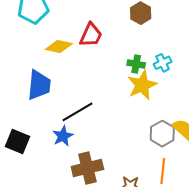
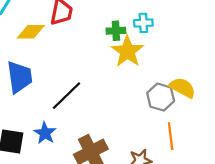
cyan cross: (163, 63) -> (143, 23), turned 36
blue star: (63, 136) -> (45, 133), moved

